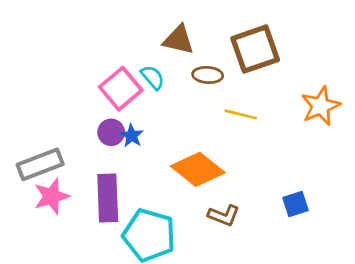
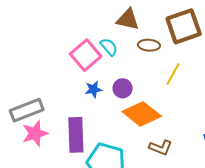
yellow line: (241, 114) -> (173, 74), turned -75
purple circle: (111, 132) -> (123, 88), moved
blue star: (132, 136) -> (93, 89), turned 30

